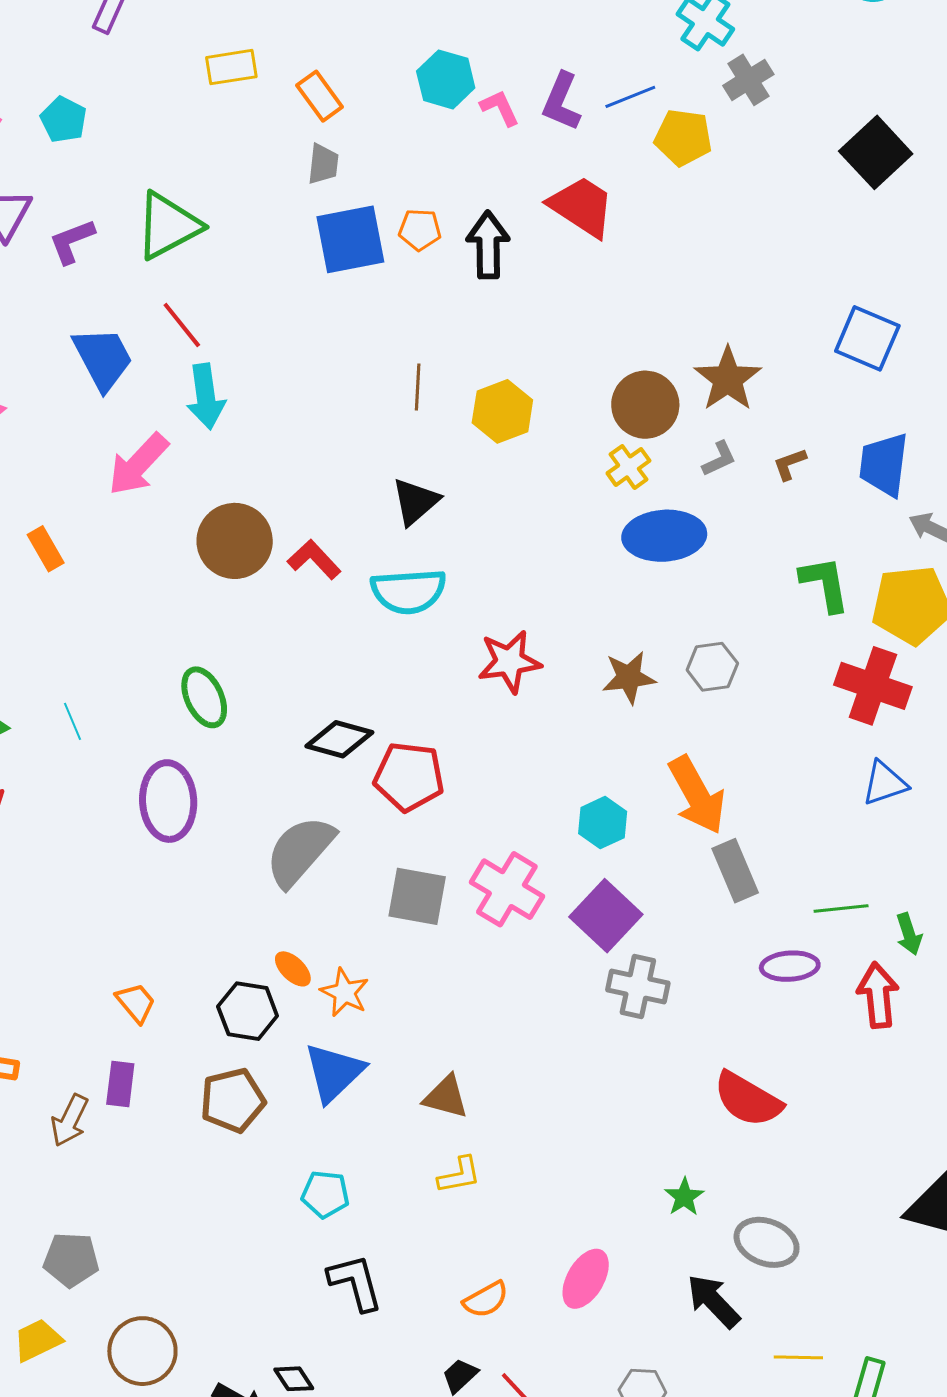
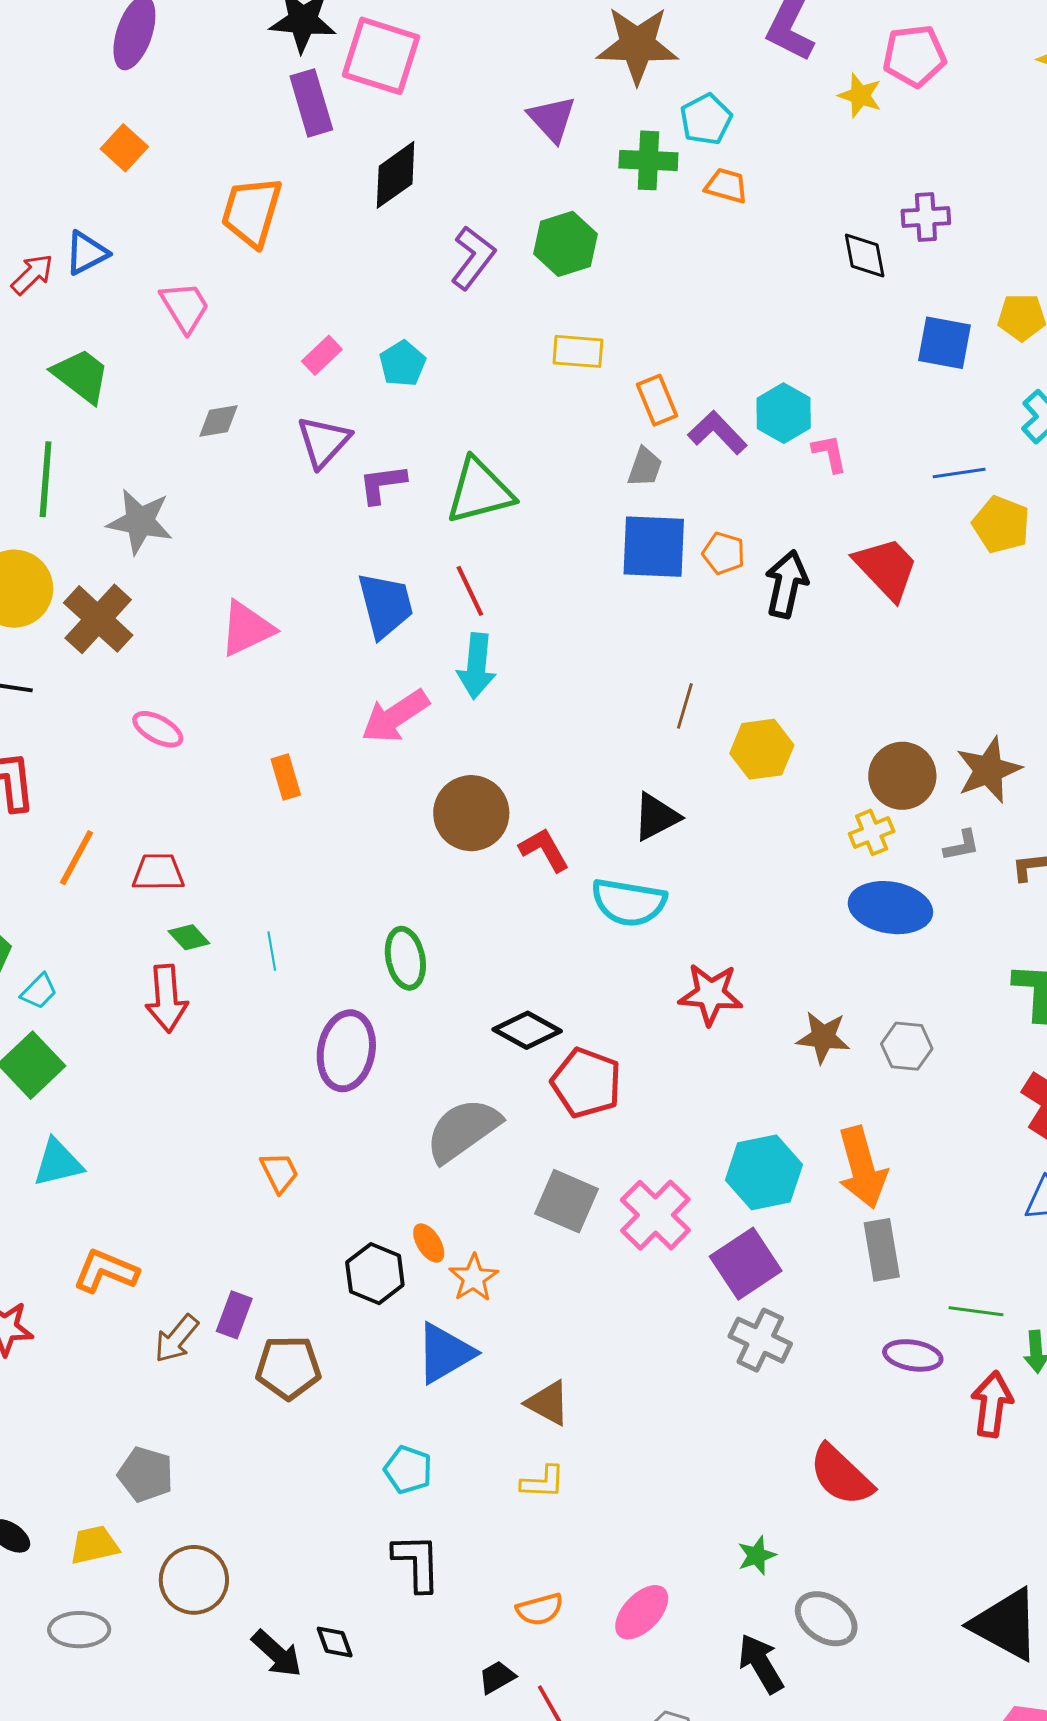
purple L-shape: (561, 102) -> (717, 433), moved, turned 100
cyan hexagon: (603, 823) -> (764, 1172), size x1.5
orange trapezoid: (136, 1003) -> (279, 1172), moved
brown pentagon: (233, 1100) -> (288, 1368), moved

